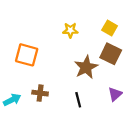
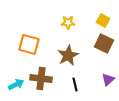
brown star: (86, 67) -> (68, 55), moved
brown cross: (40, 93) -> (41, 78), size x1.5

